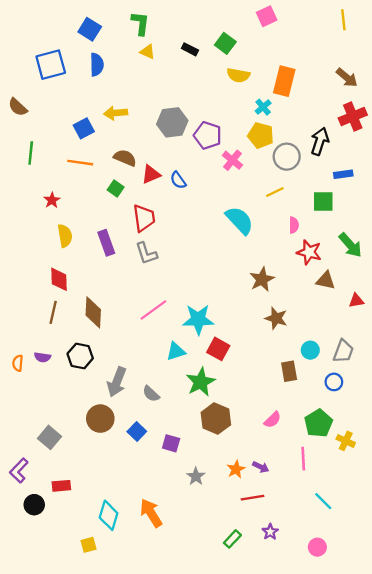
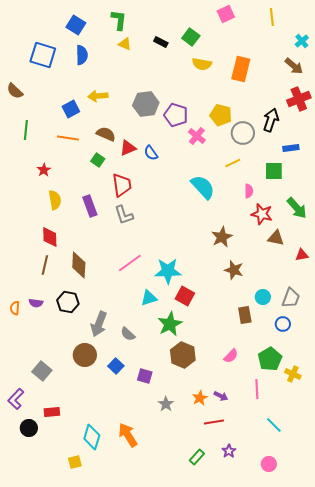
yellow line: (343, 20) -> (272, 17), moved
blue square: (51, 65) -> (43, 55), turned 32
cyan cross: (263, 107) -> (302, 41), moved

